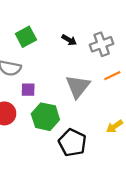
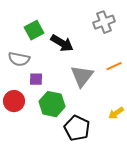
black arrow: (69, 40) -> (62, 43), moved, size x1.6
gray cross: (102, 44) -> (104, 22), moved

